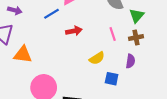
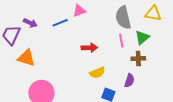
purple arrow: (15, 10) -> (30, 23), moved
red arrow: (74, 31) -> (89, 48), moved
pink line: (113, 34) -> (121, 41), moved

